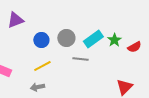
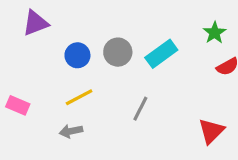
green star: (114, 40) -> (215, 33), moved
gray line: (80, 59) -> (140, 109), moved, turned -70

